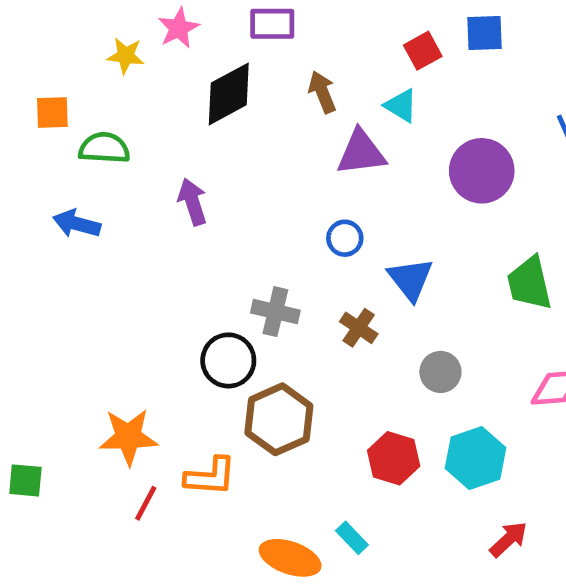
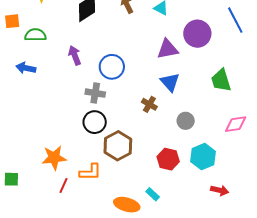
purple triangle: (361, 153) -> (168, 49), moved
blue circle: (345, 238) -> (112, 67), moved, size x1.6
gray cross: (275, 312) -> (95, 93), moved
red arrow: (509, 539) -> (220, 190), turned 60

